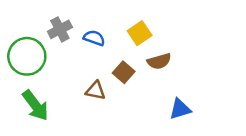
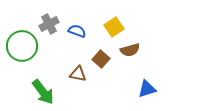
green arrow: (35, 105) -> (43, 92), moved

